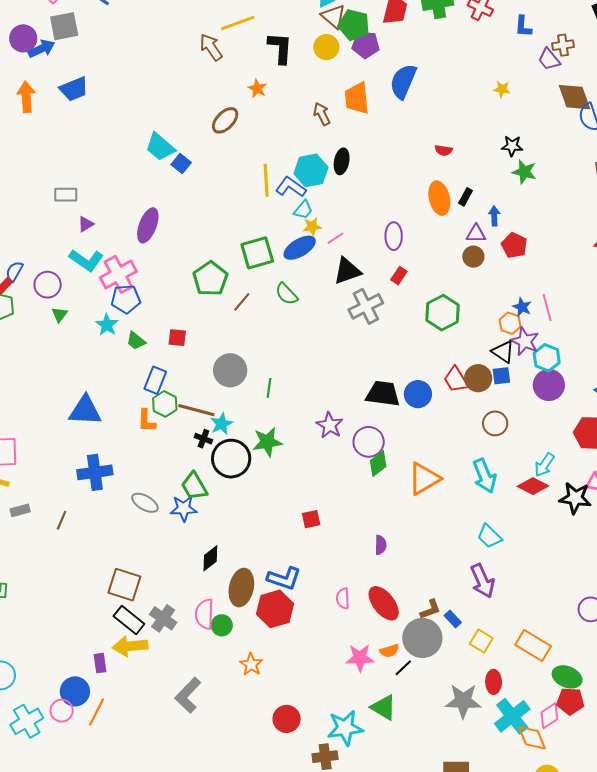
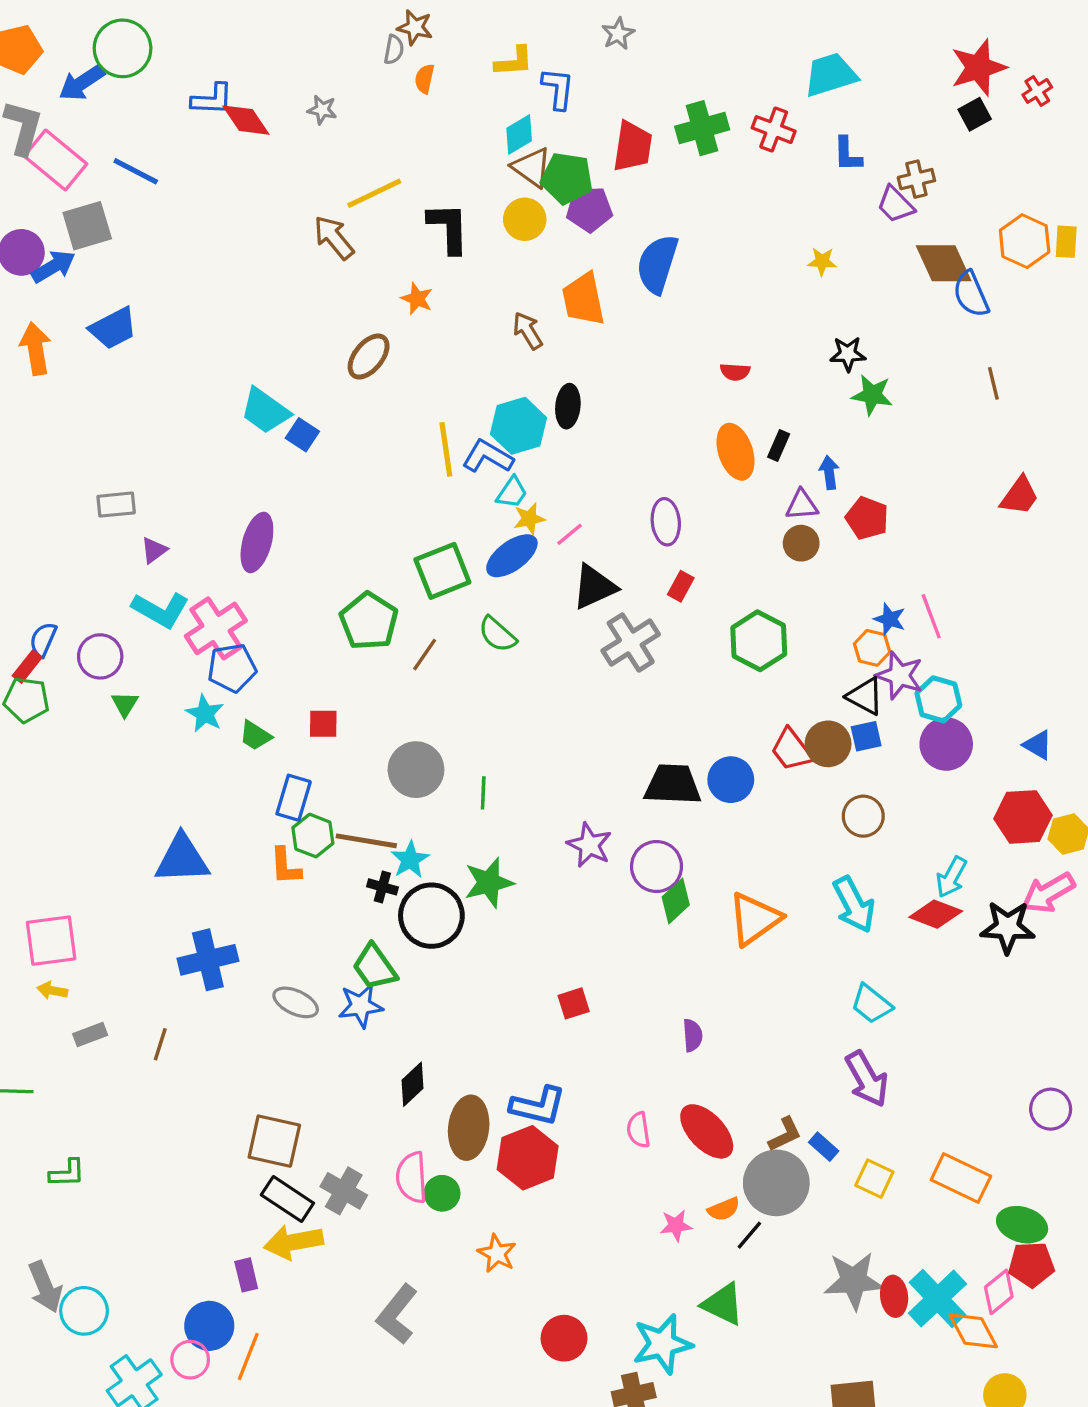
pink star: (360, 658) -> (676, 1225), size x0.7
red ellipse: (494, 682) -> (894, 1296), moved

